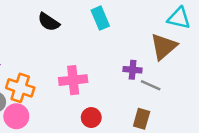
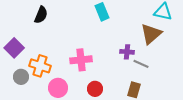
black semicircle: (49, 22) -> (41, 15), moved, turned -102
pink circle: (16, 116) -> (58, 88), moved

